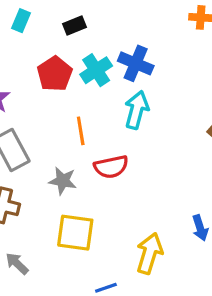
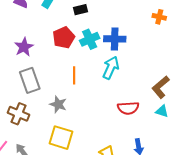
blue cross: (136, 63) -> (115, 39), turned -30
red semicircle: (111, 167) -> (128, 108), moved

